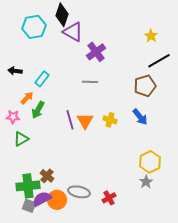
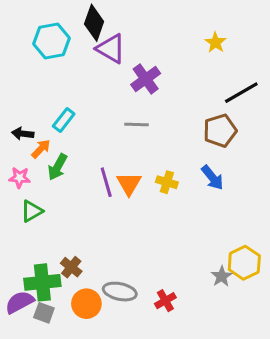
yellow star: (151, 36) -> (215, 43), moved
black arrow: (15, 71) -> (23, 134), moved
yellow hexagon: (150, 162) -> (244, 263), moved
purple semicircle: (42, 199) -> (20, 302), moved

